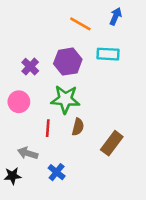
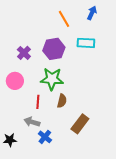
orange line: (80, 24) -> (64, 19), turned 30
brown rectangle: (112, 143) -> (80, 124), moved
gray arrow: (28, 153) -> (32, 122), moved

